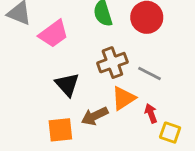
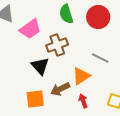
brown cross: (112, 63) -> (57, 45), moved
red arrow: (151, 113) -> (83, 101), moved

